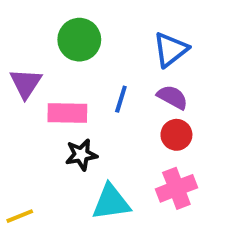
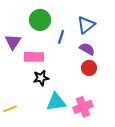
blue line: (121, 99) -> (61, 37), moved
pink cross: (176, 188) -> (83, 107), moved

